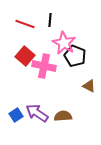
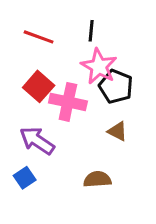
black line: (50, 20) -> (91, 31), moved
brown triangle: (89, 86) -> (117, 131), moved
purple arrow: (37, 113) -> (37, 141), moved

